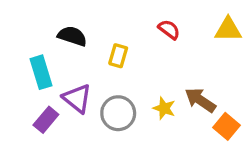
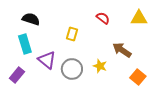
black semicircle: (72, 36) -> (31, 19), moved
brown arrow: (200, 100) -> (122, 50), moved
purple rectangle: (46, 120) -> (17, 75), moved

